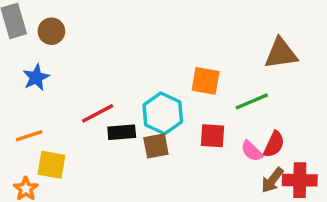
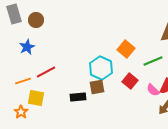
orange square: (206, 81) -> (126, 49), turned 30
red line: (98, 113) -> (46, 72), moved
black rectangle: (122, 132) -> (78, 97), moved
red square: (212, 136) -> (130, 81), turned 35

